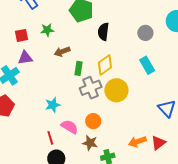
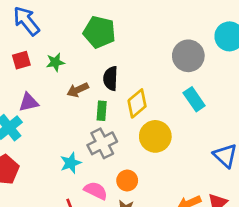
black semicircle: (103, 32) -> (110, 78), moved
gray circle: (145, 33) -> (188, 56), size x1.5
red square: (22, 35) -> (21, 60), moved
gray cross: (91, 88) -> (102, 143), moved

